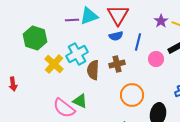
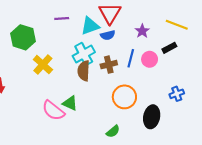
cyan triangle: (89, 16) -> (90, 26), moved
purple star: (161, 21) -> (142, 31), moved
blue line: (138, 42) -> (131, 58), moved
cyan cross: (77, 54) -> (84, 54), moved

